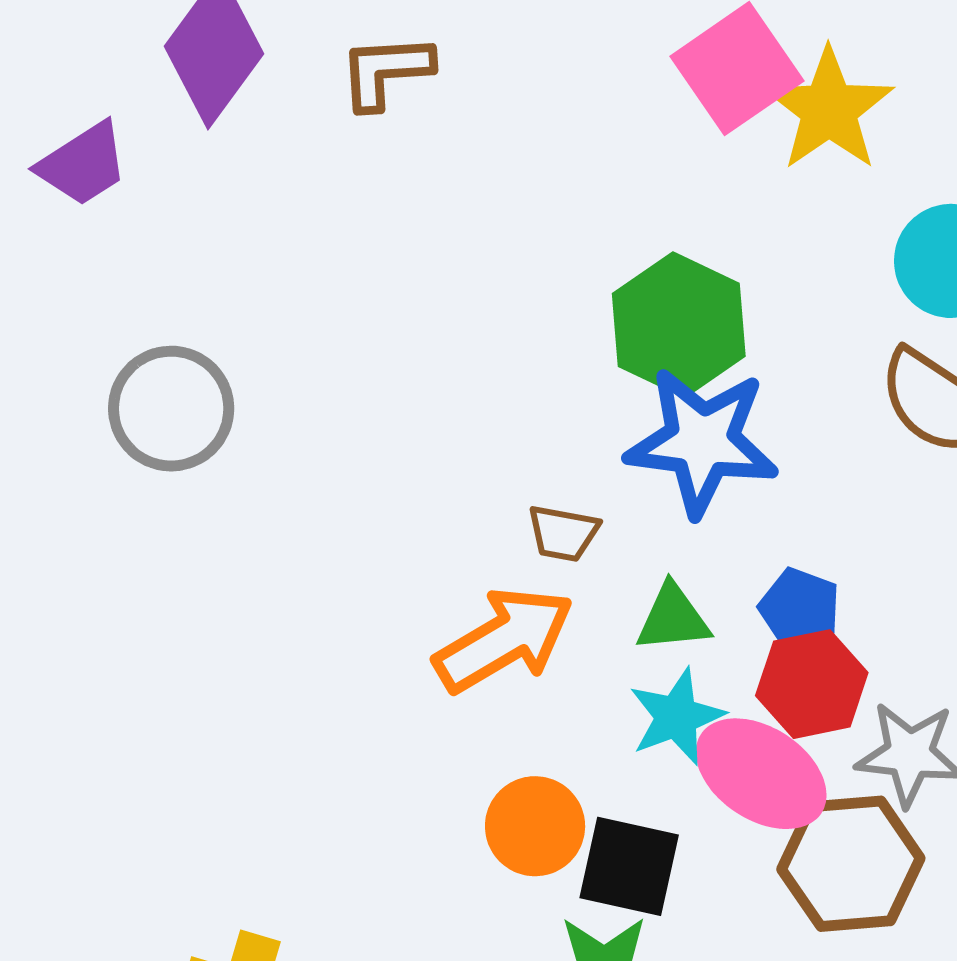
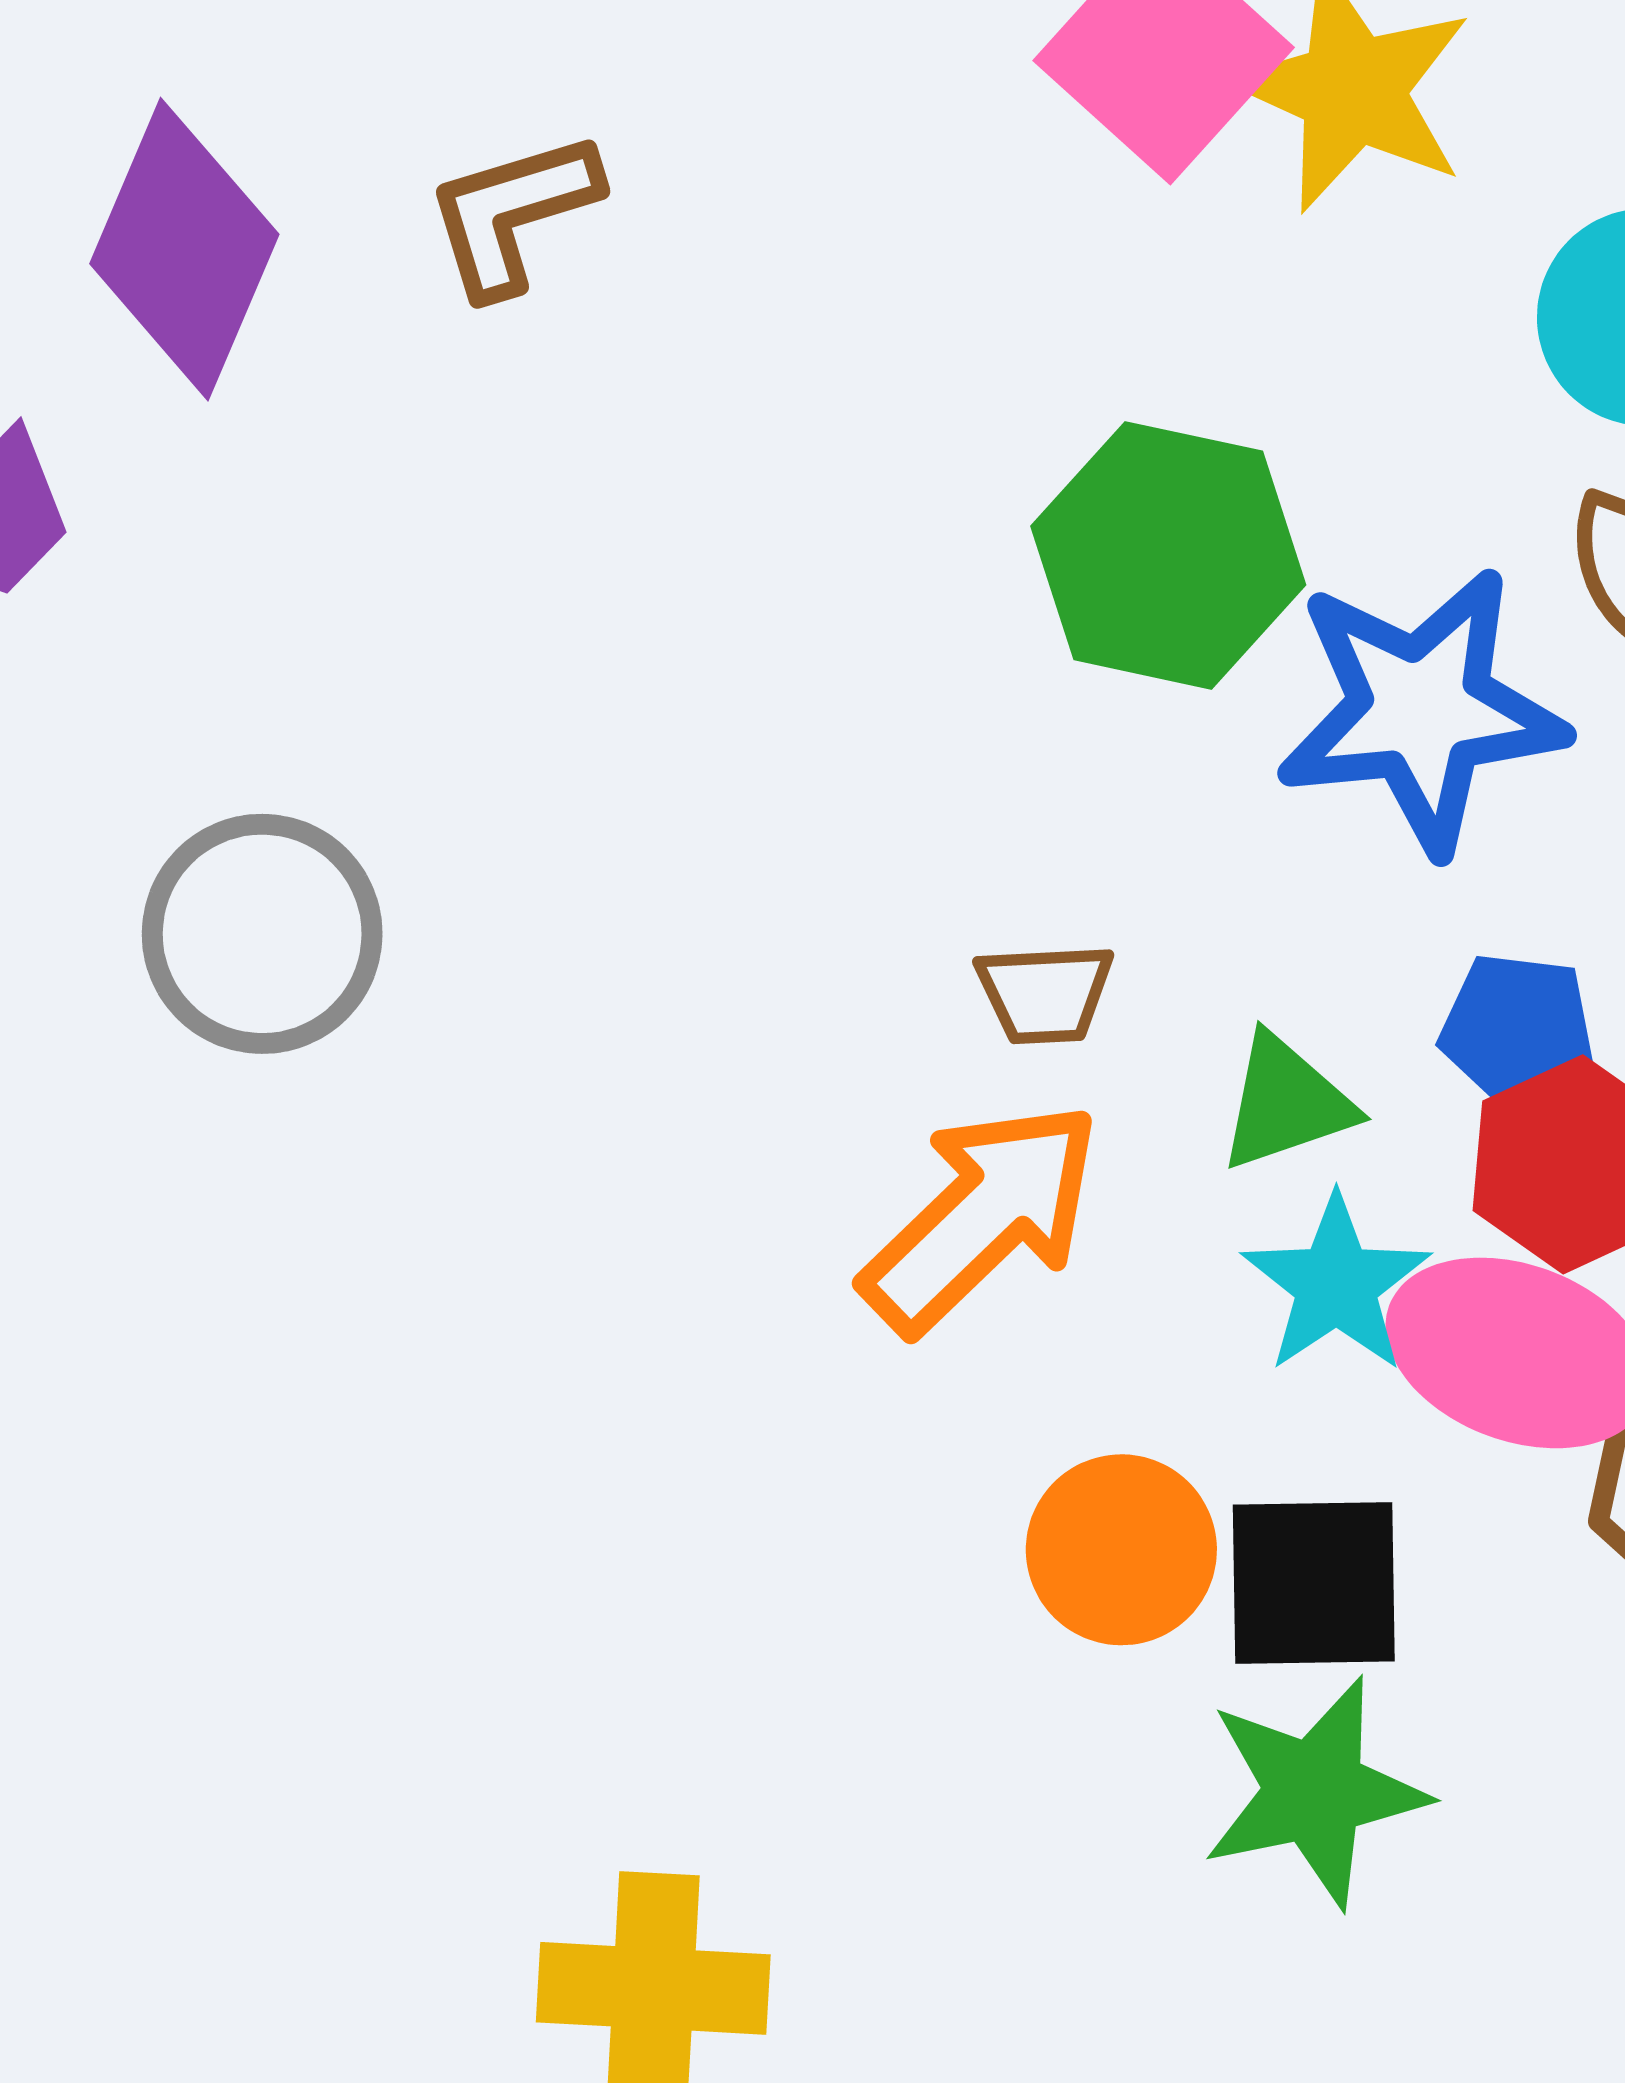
blue star: (702, 441) -> (1421, 710), moved

